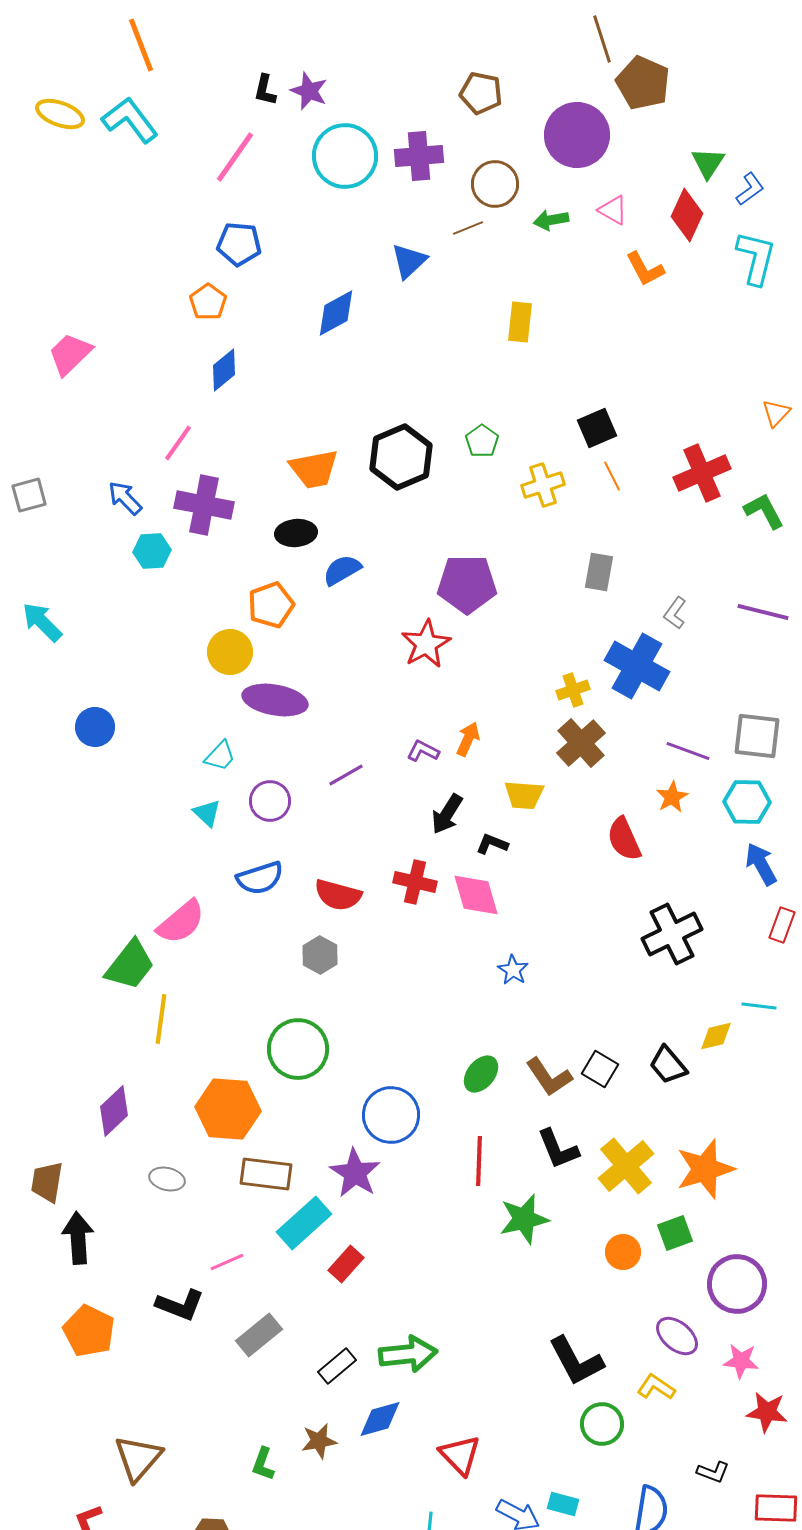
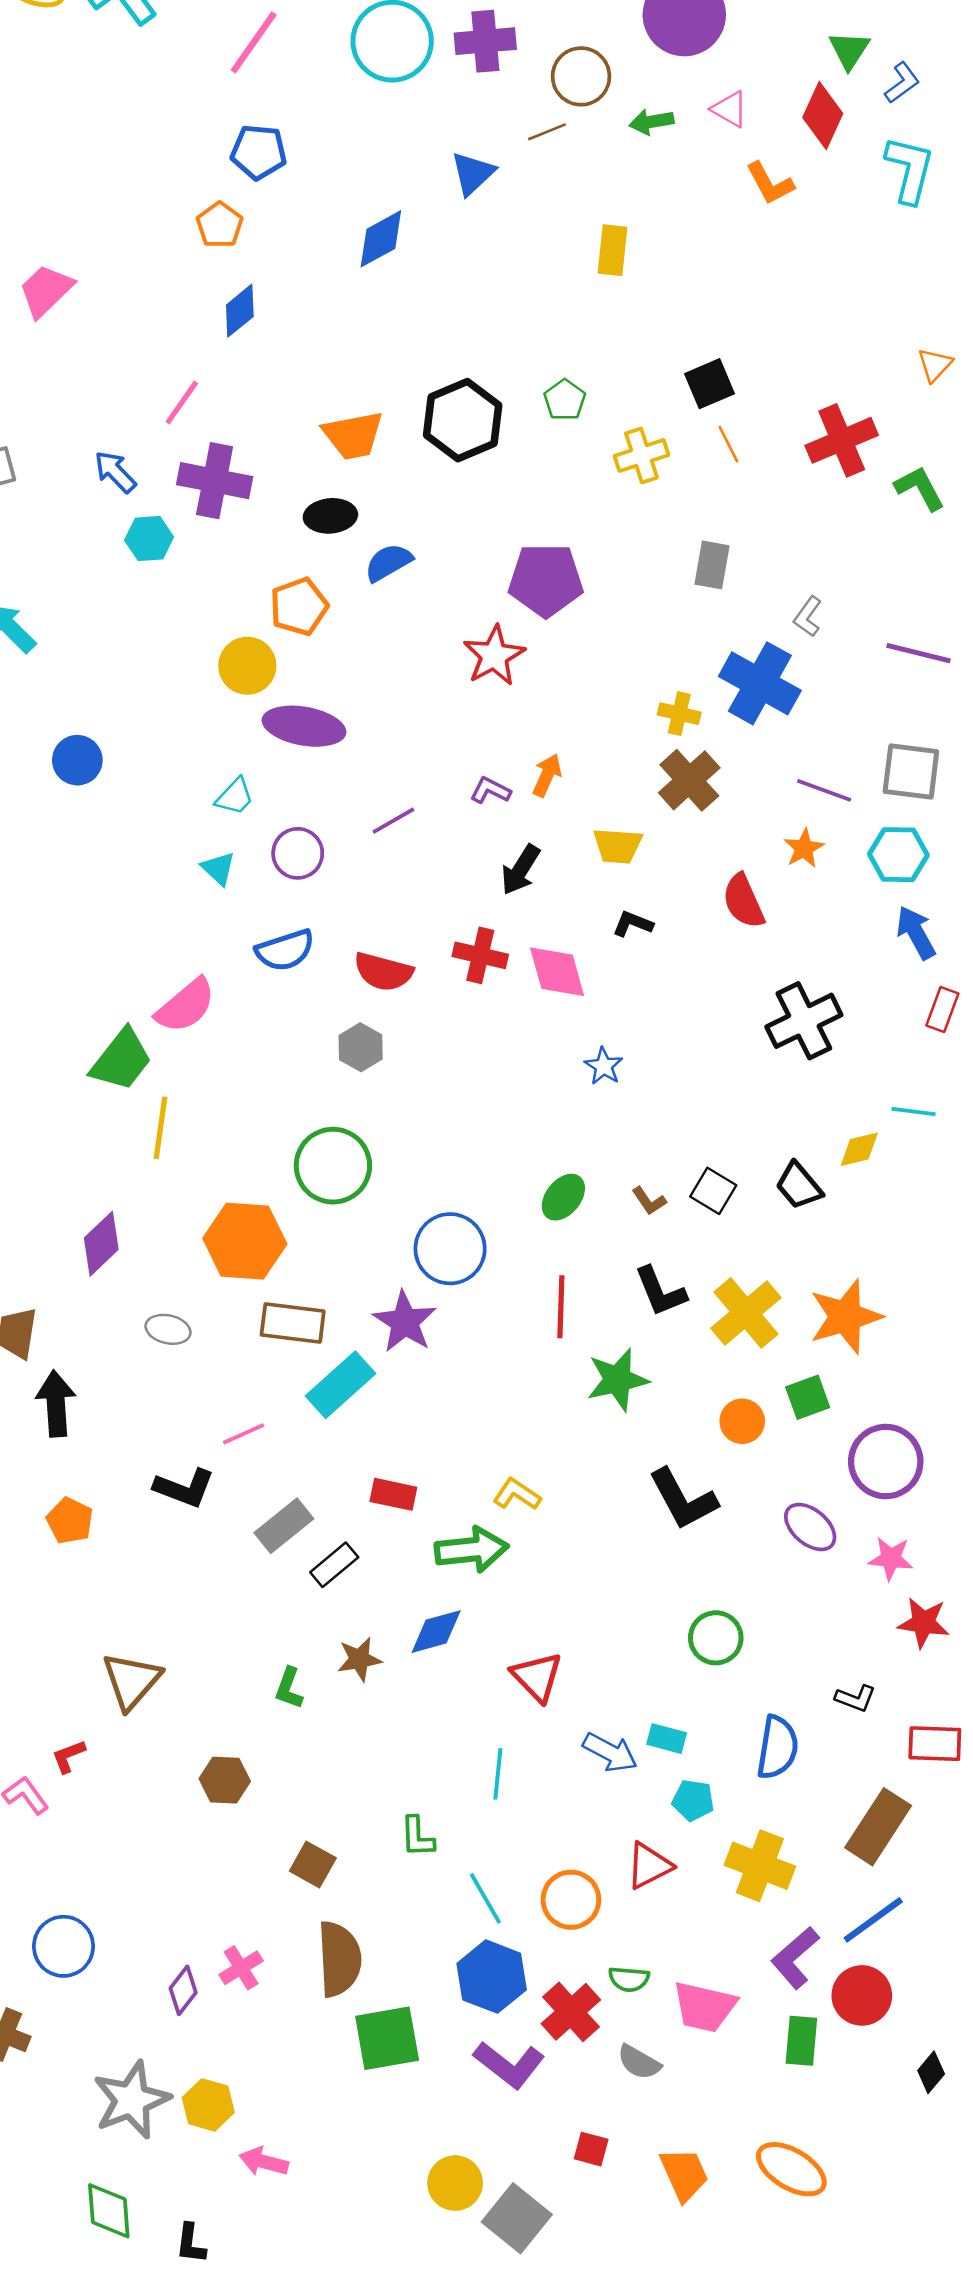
purple line: (763, 612) -> (918, 653), moved
yellow cross: (573, 690) -> (679, 714), turned 32
black L-shape: (492, 844) -> (633, 924), moved
brown L-shape: (549, 1077) -> (649, 1201), size x0.6
red rectangle: (346, 1264) -> (393, 1494), moved, turned 60
orange pentagon: (89, 1331) -> (70, 1521), size x0.7
black L-shape: (576, 1361) -> (683, 1499), moved
black rectangle: (337, 1366) -> (334, 1565), moved
yellow L-shape: (656, 1387) -> (517, 1494), moved

